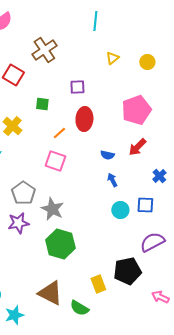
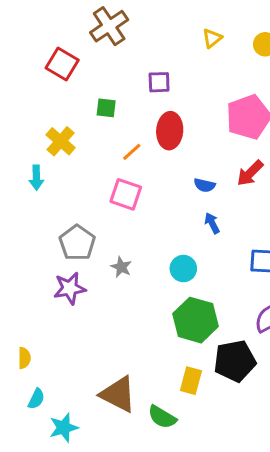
gray star: (52, 209) -> (121, 267), size x0.6
cyan circle: (120, 210) -> (183, 269), moved
green hexagon: (60, 244) -> (195, 320), moved
yellow rectangle: (98, 284) -> (191, 381), turned 36

